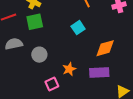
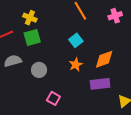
orange star: (69, 69) -> (76, 65), moved
pink square: (52, 84) -> (53, 98), turned -32

